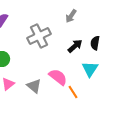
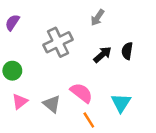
cyan triangle: (90, 69) -> (121, 103), moved
orange line: (73, 92) -> (89, 120), moved

